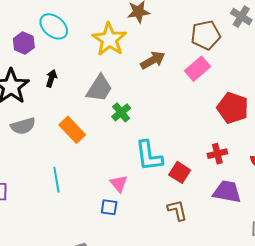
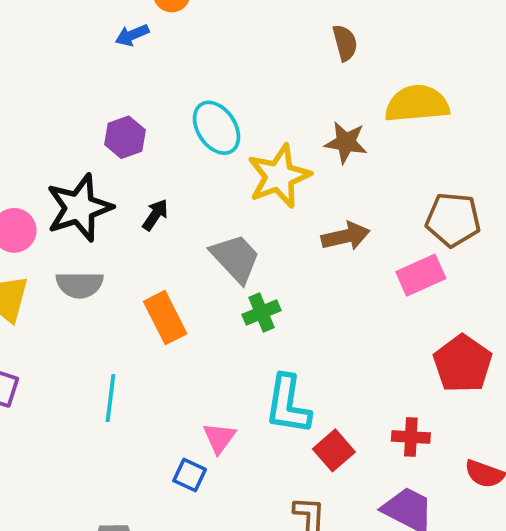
cyan ellipse: (54, 26) -> (216, 128), moved
gray trapezoid: (99, 88) -> (235, 258), turned -92

